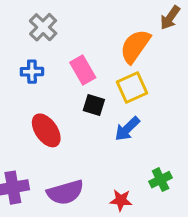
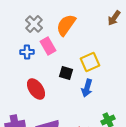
orange semicircle: (135, 46) -> (66, 25), moved
pink rectangle: (83, 70) -> (48, 46), moved
blue arrow: (127, 129) -> (87, 88), turned -30

